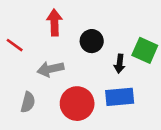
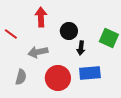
black arrow: (120, 64) -> (81, 48), moved

